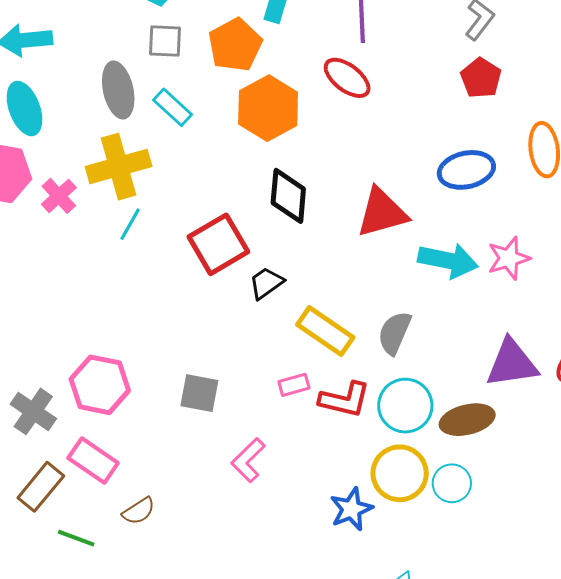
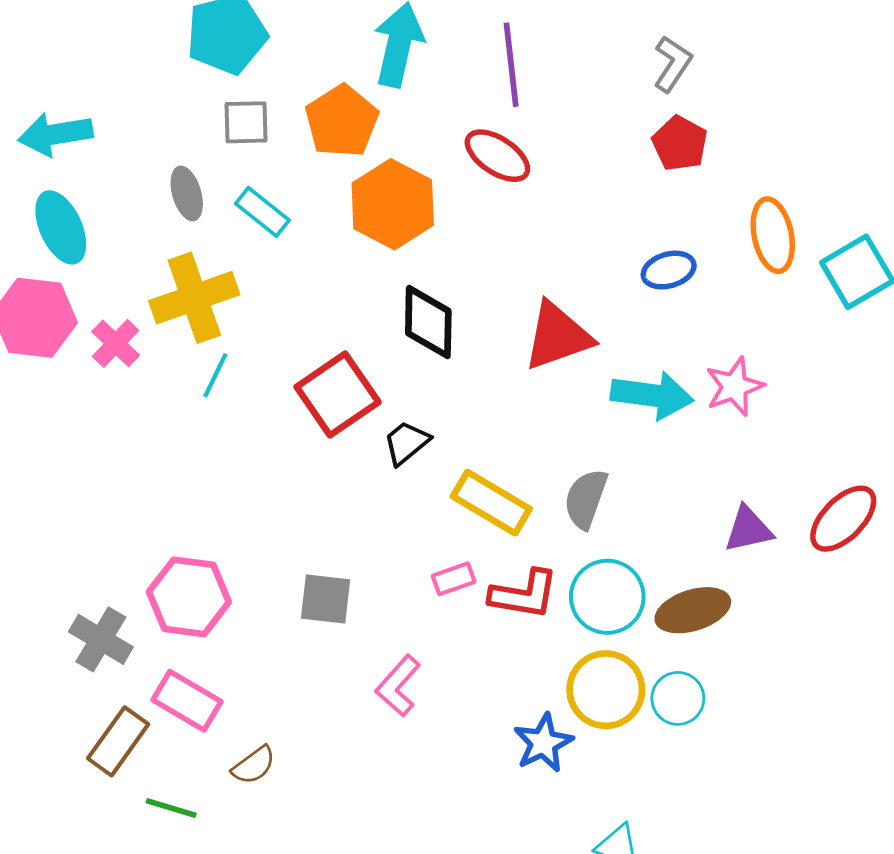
gray ellipse: (118, 90) -> (187, 193), size x0.7
blue ellipse: (466, 170) -> (669, 270), size x0.7
purple triangle: (512, 363) -> (748, 529), size x0.7

